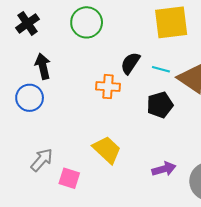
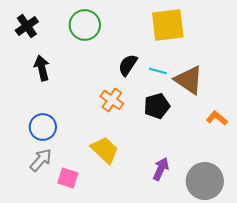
orange cross: (108, 87) -> (112, 100), moved, turned 30
blue circle: (30, 98) -> (43, 127), moved
purple arrow: (164, 169) -> (161, 169), turned -50

